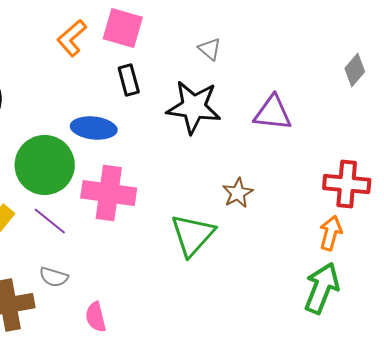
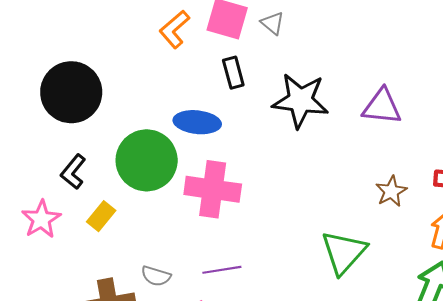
gray triangle: (210, 49) -> (273, 23), moved
brown star: (238, 193) -> (391, 191), moved
purple line: (50, 221) -> (222, 270), moved, turned -48
green triangle: (193, 235) -> (344, 252), moved

